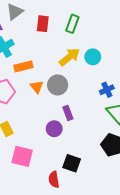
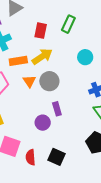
red rectangle: (43, 24) -> (41, 31), moved
yellow arrow: (70, 57) -> (42, 57), moved
red semicircle: (54, 179) -> (31, 157), moved

